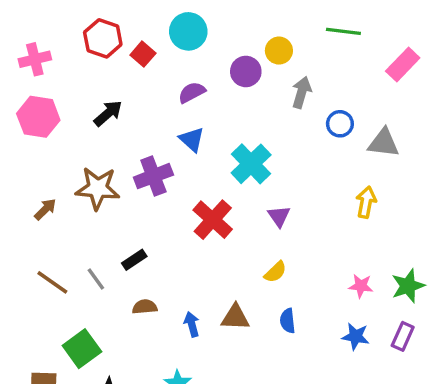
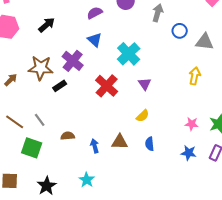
purple cross: (153, 176) -> (73, 61), turned -30
black rectangle: (134, 260) -> (60, 86), moved
green square: (82, 349) -> (32, 148), moved, turned -35

